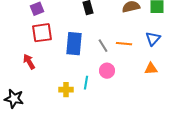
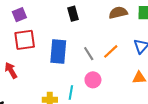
orange line: (124, 44) -> (111, 51), turned -49

